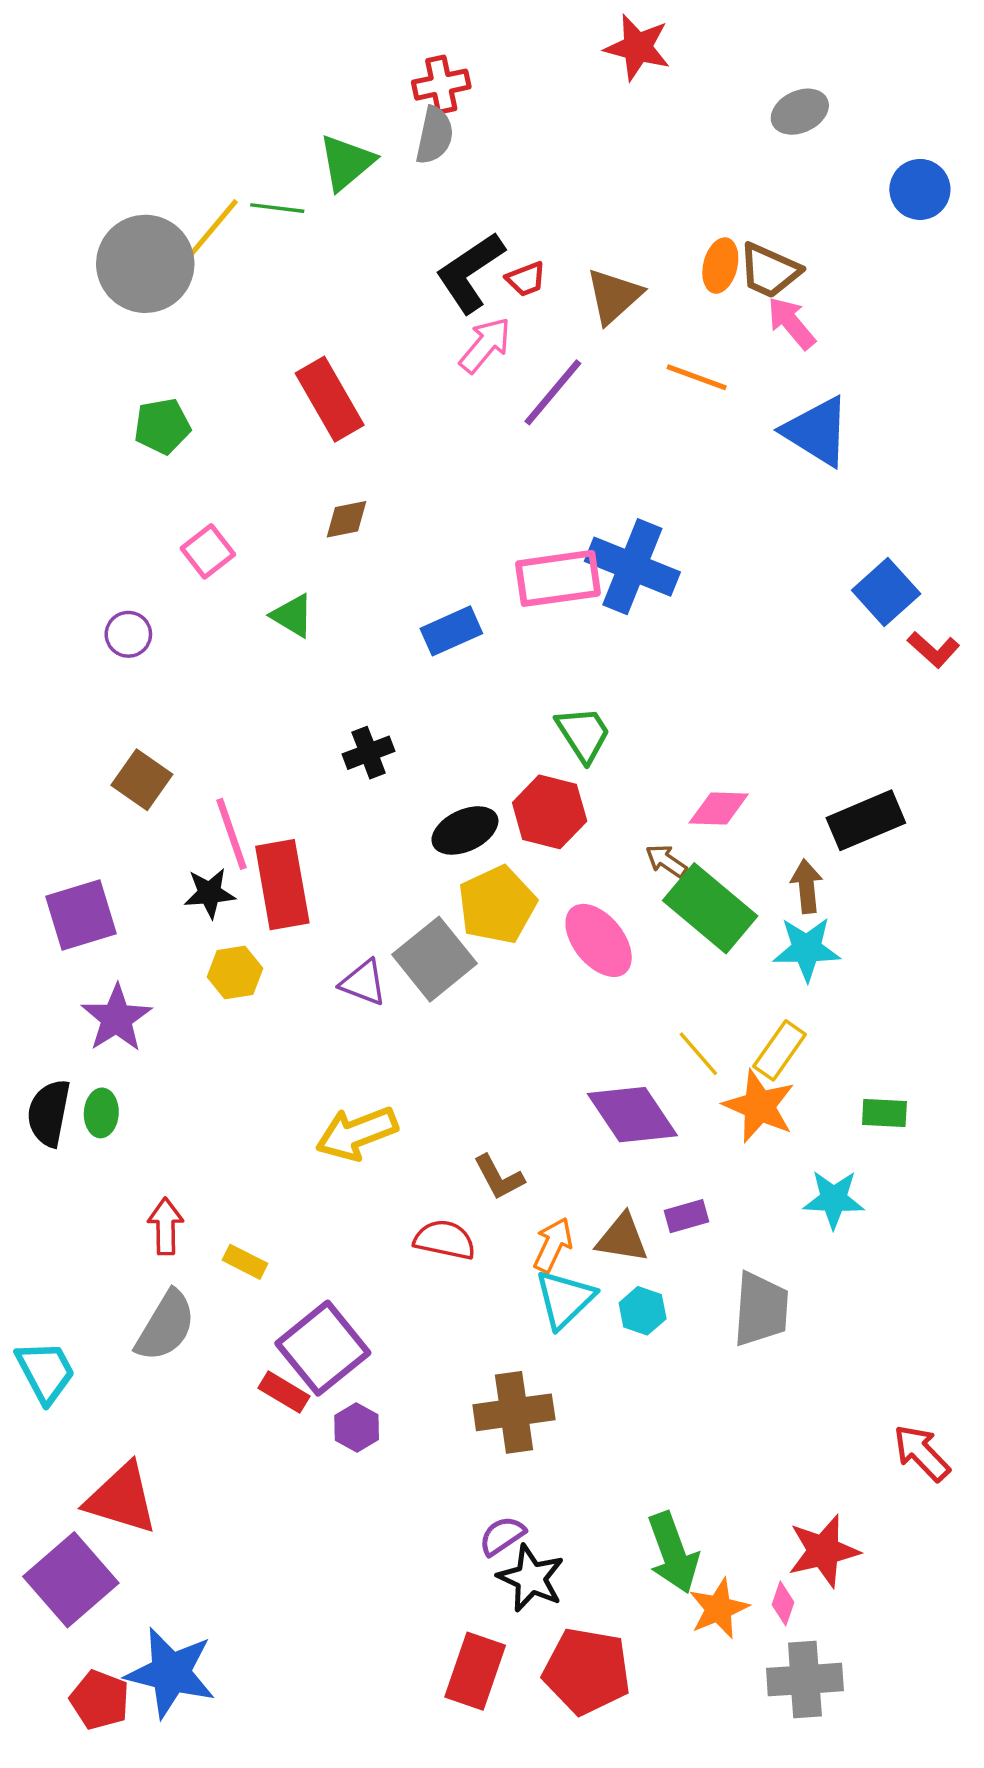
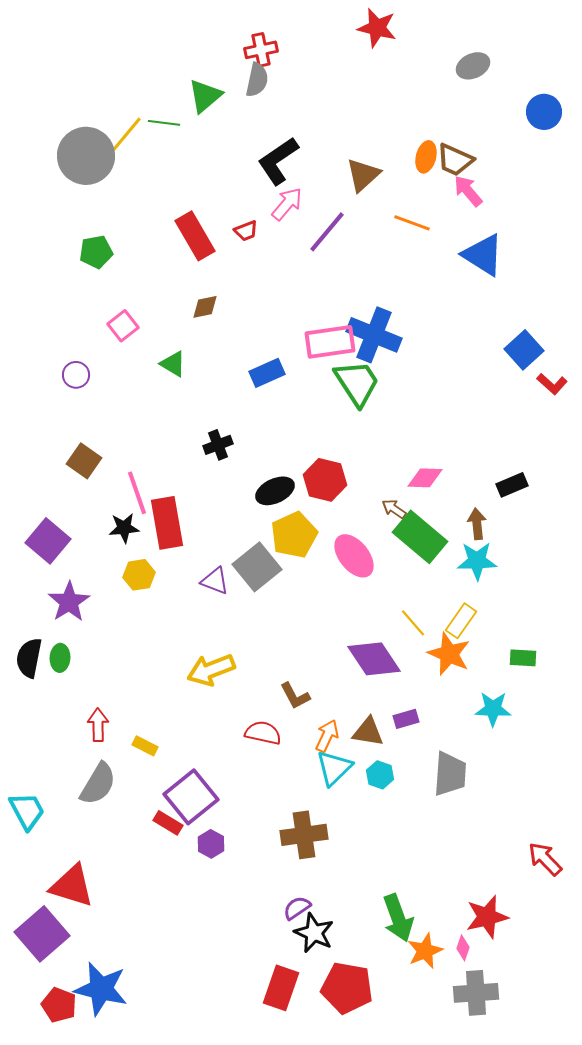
red trapezoid: (526, 279) -> (246, 231), moved
green trapezoid: (583, 734) -> (357, 383), moved, size x1.4
black rectangle: (866, 820) -> (512, 485), size x0.7
purple square: (81, 915) -> (48, 541), turned -33

